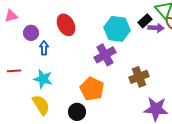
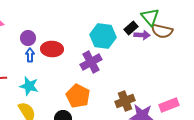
red ellipse: (66, 25) -> (52, 49), moved, turned -60
purple circle: (31, 33) -> (28, 38), moved
brown cross: (139, 77) -> (125, 101), moved

